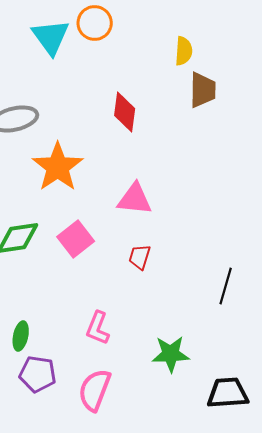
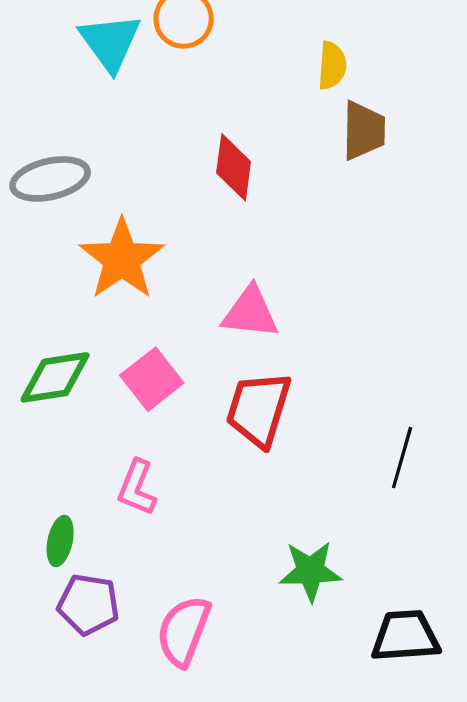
red trapezoid: (140, 257) -> (259, 409), size x1.8
pink L-shape: (98, 328) -> (137, 488), moved

